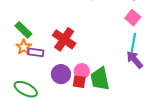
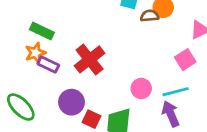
green rectangle: (23, 30) -> (42, 31), turned -36
cyan line: (133, 43) -> (176, 92), turned 48
pink circle: (82, 71) -> (141, 88), moved

